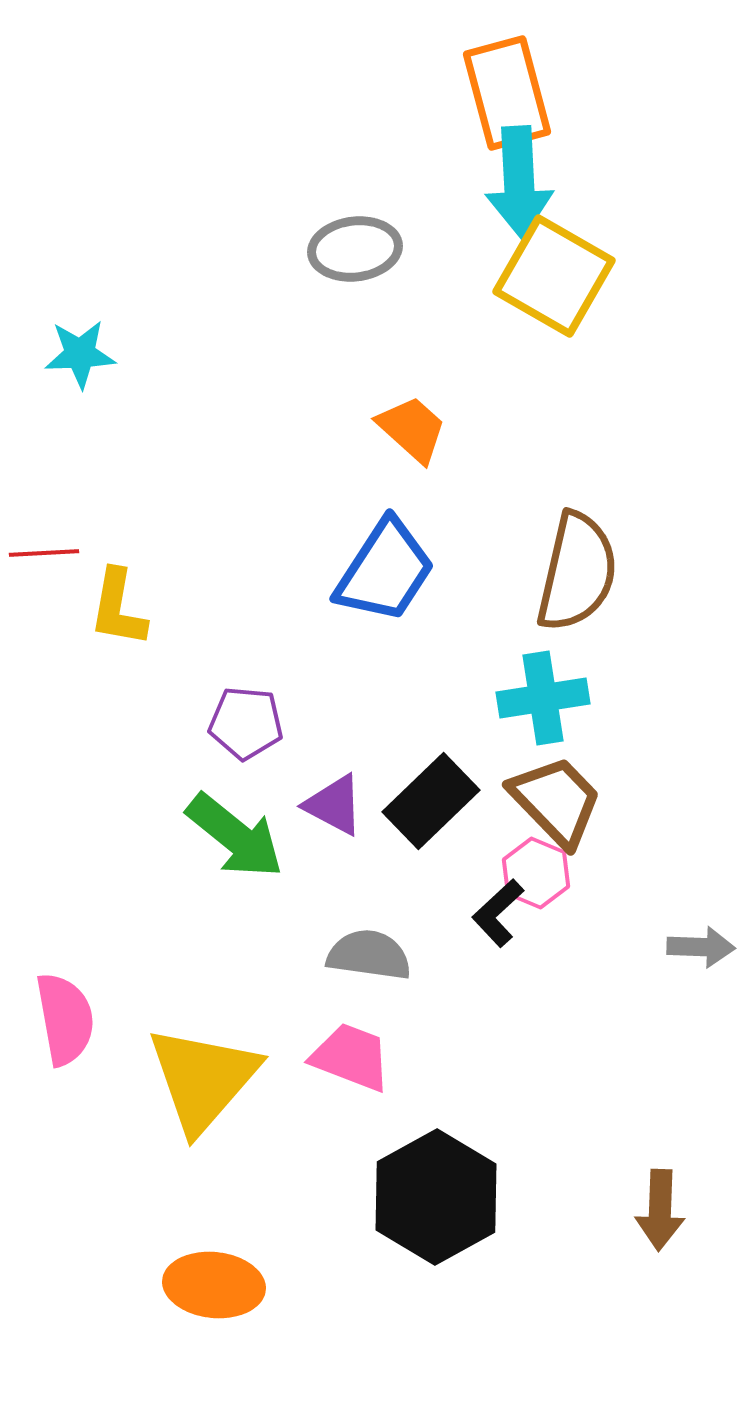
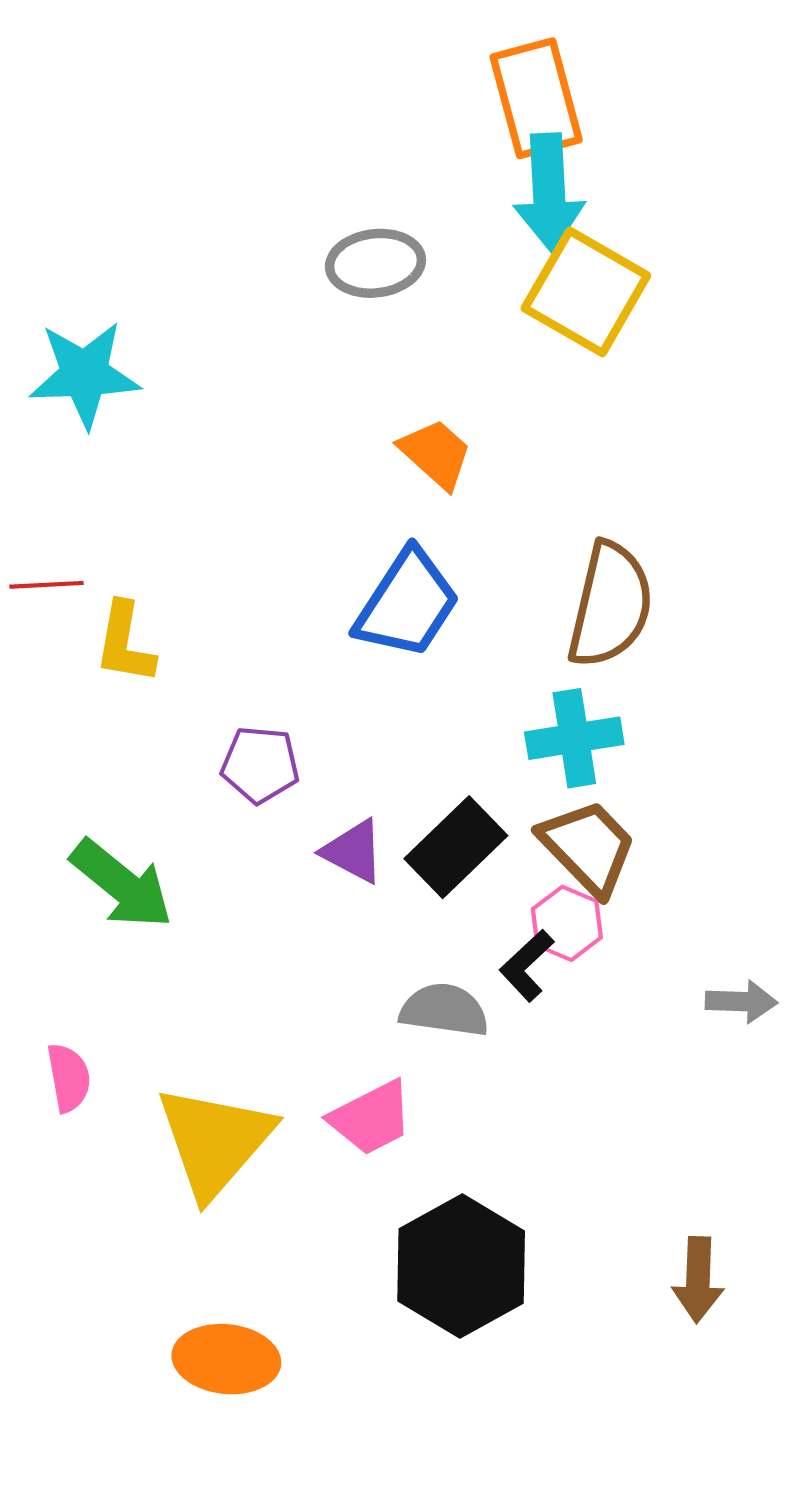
cyan star: (80, 354) -> (85, 374), size x1.5
green arrow: (235, 836) -> (122, 884), moved
gray semicircle: (369, 955) -> (444, 1010), moved
pink semicircle: (65, 1019) -> (69, 1078), size x0.7
pink trapezoid: (351, 1057) -> (371, 1118), turned 132

